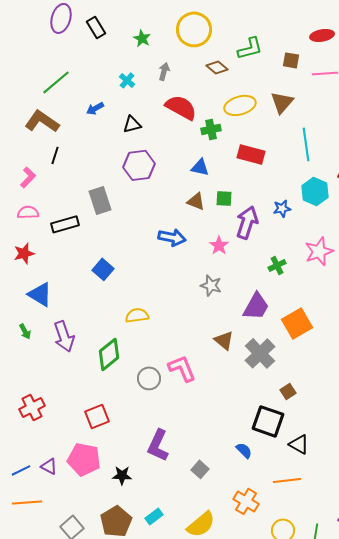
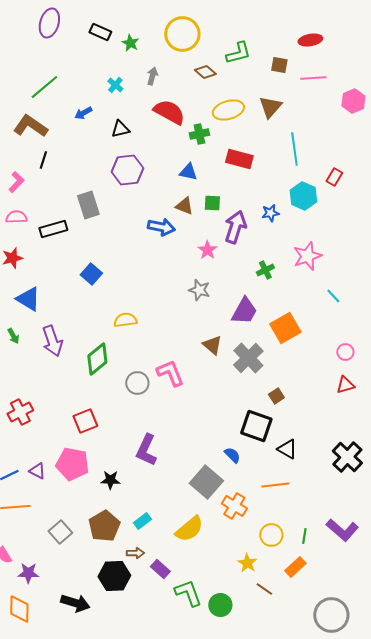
black rectangle: (96, 27) -> (100, 32), moved, turned -35
blue arrow: (172, 237) -> (161, 227), moved
gray square: (200, 469) -> (206, 482), moved, size x1.8

